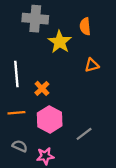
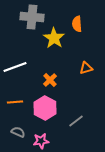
orange triangle: (92, 65) -> (86, 68), moved
white line: (16, 74) -> (15, 67), turned 75
orange cross: (42, 88) -> (50, 80), moved

